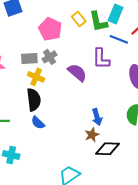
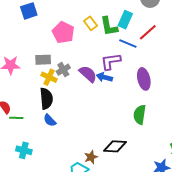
gray cross: (50, 57) -> (63, 70), moved
purple L-shape: (101, 59) -> (111, 61), turned 80
blue arrow: (97, 117) -> (104, 77), moved, turned 119
brown star: (92, 135) -> (91, 157), moved

